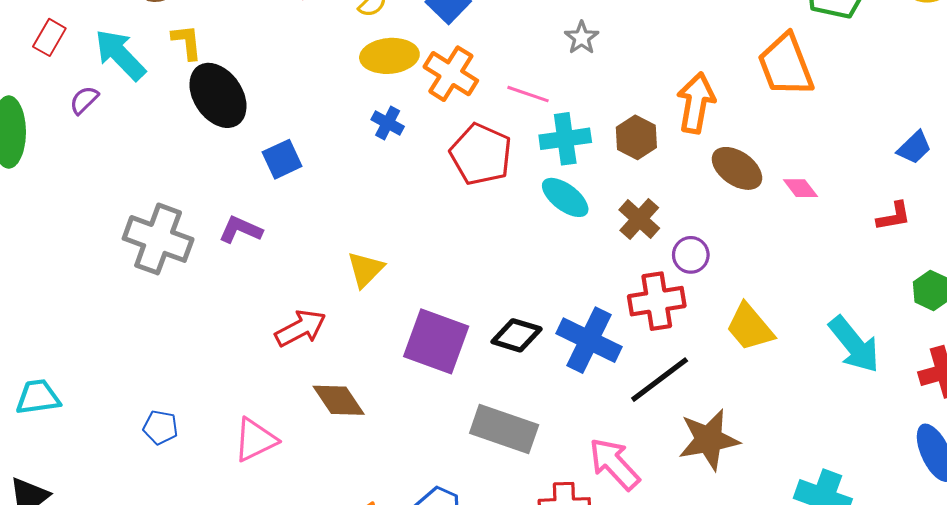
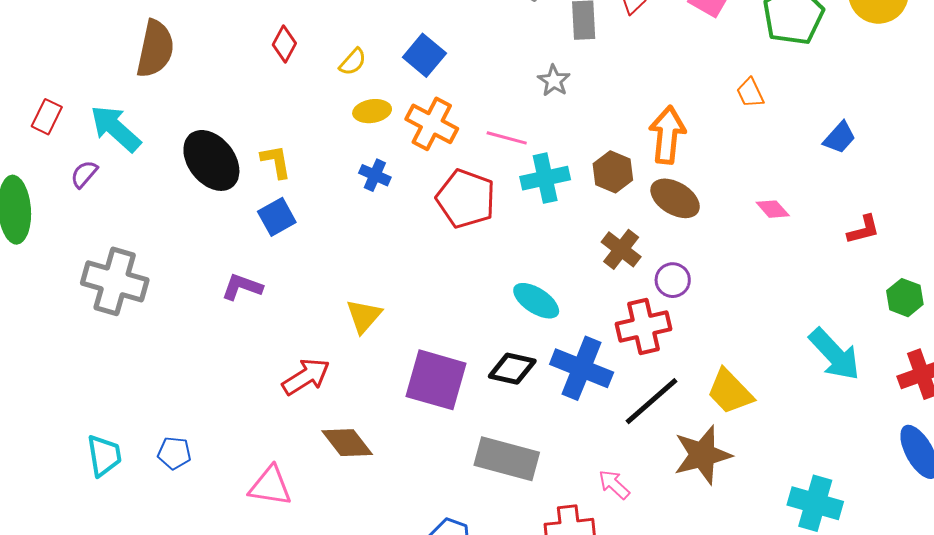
yellow L-shape: (187, 42) -> (276, 162), moved
yellow ellipse: (389, 56) -> (372, 111), size x0.7
orange trapezoid: (786, 65) -> (750, 93), size x0.5
blue trapezoid: (914, 148) -> (840, 138), moved
brown ellipse: (737, 168) -> (675, 198), moved
cyan ellipse: (565, 197) -> (536, 301), moved
gray cross: (158, 239) -> (115, 281), moved
yellow trapezoid: (750, 327) -> (730, 392), moved
cyan trapezoid: (38, 397) -> (104, 456), moved, turned 93
blue pentagon: (160, 427) -> (174, 453), moved
pink triangle: (255, 440) -> (270, 486), turned 39
pink arrow: (614, 464) -> (614, 484), size x0.6

